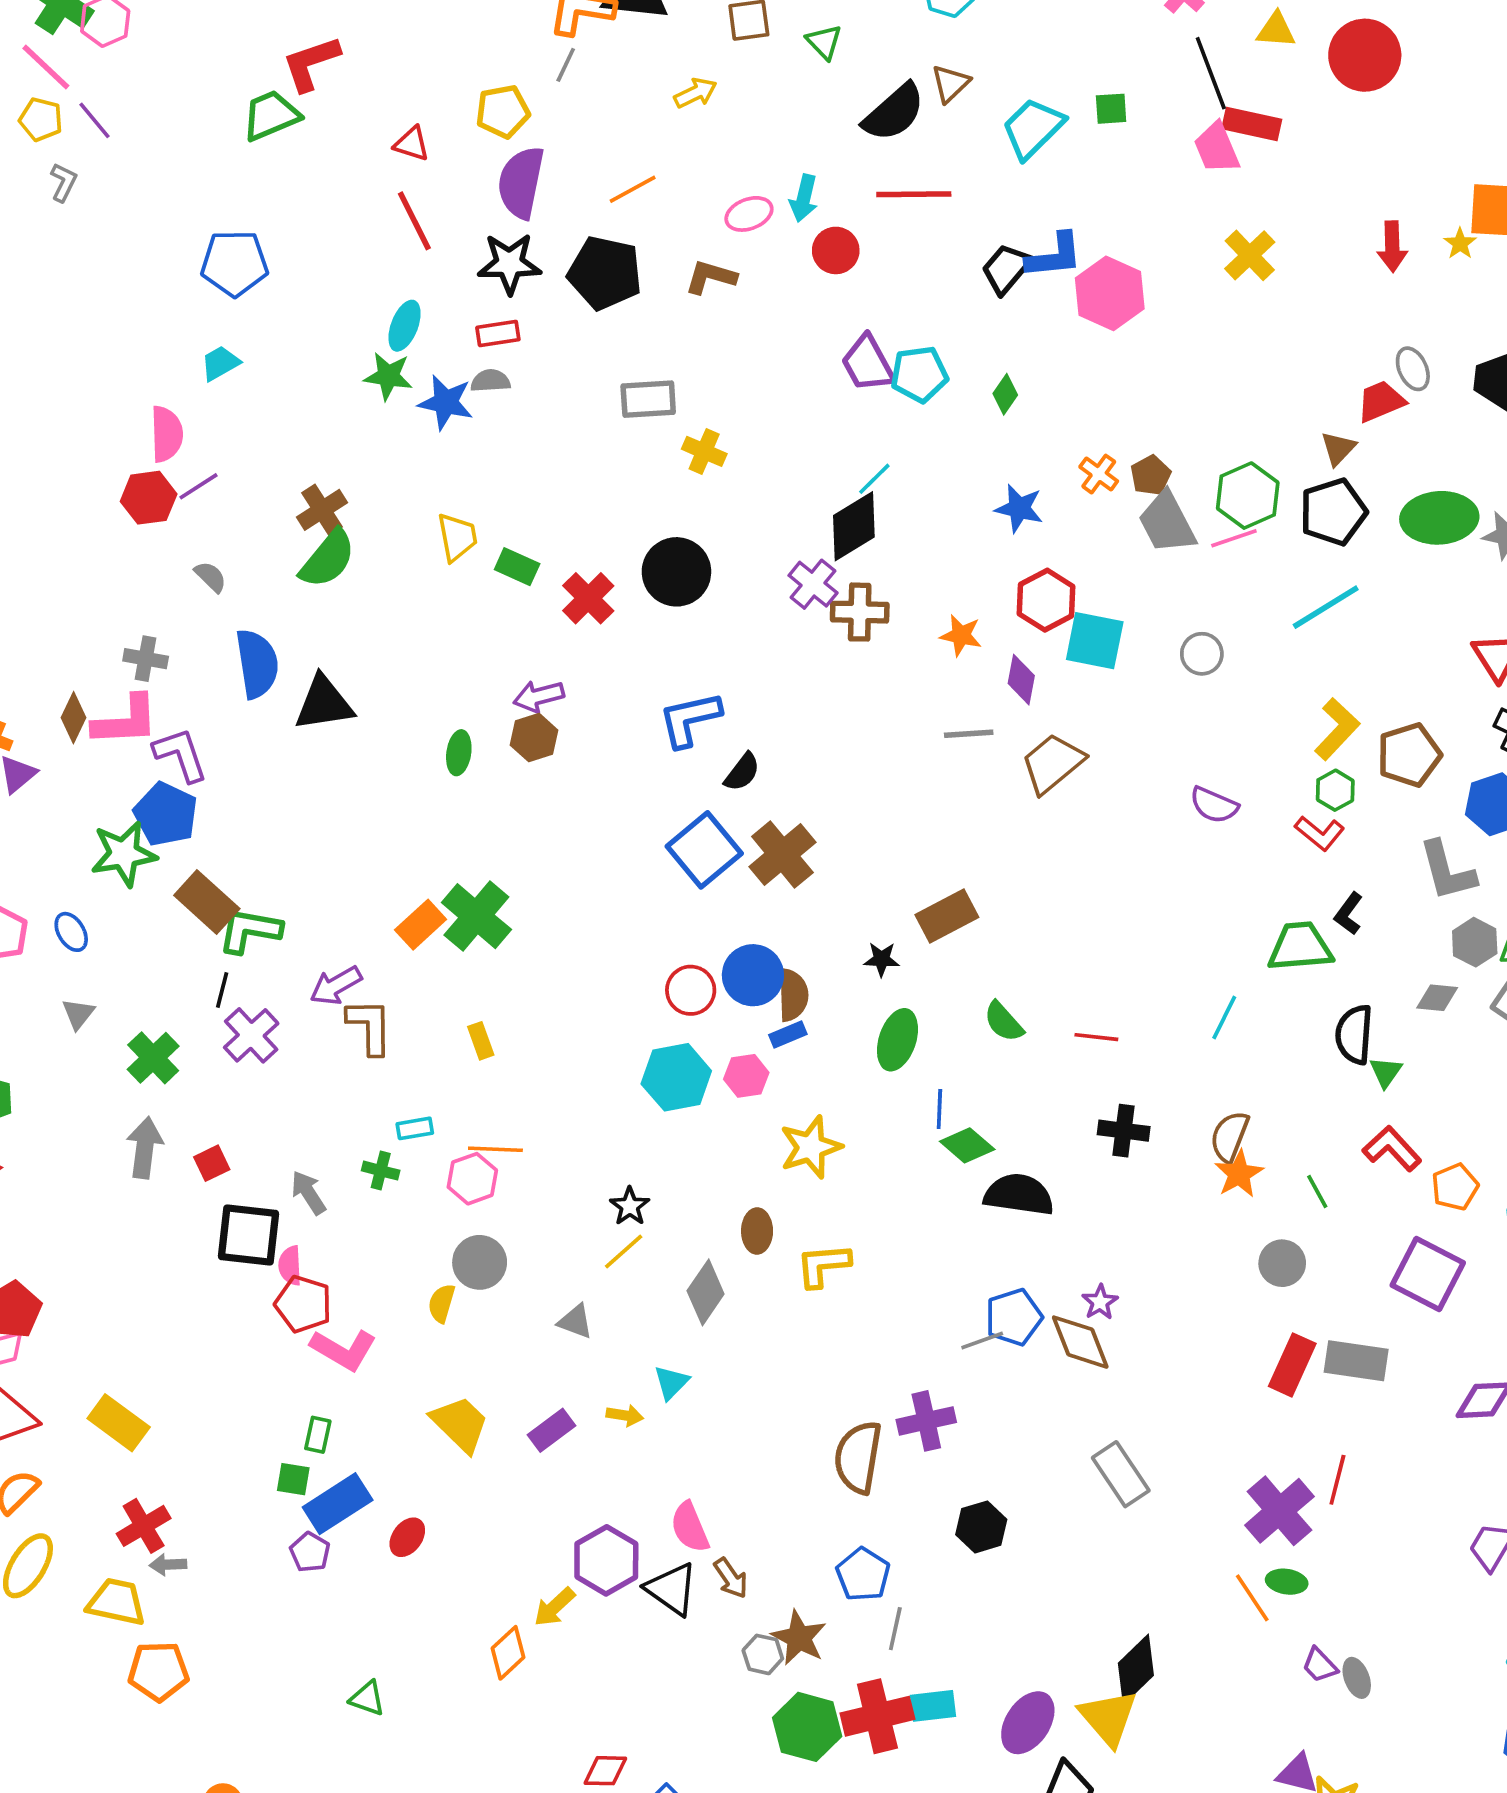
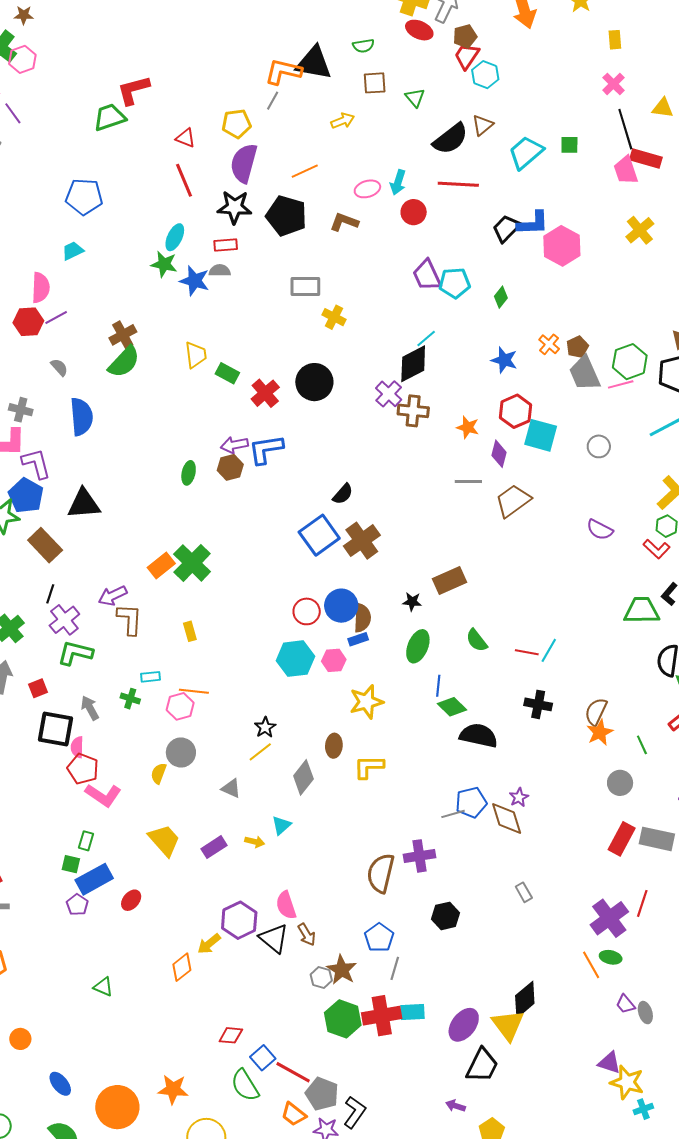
black triangle: (324, 703) -> (84, 504), moved
blue L-shape: (690, 719) -> (266, 449), moved
green L-shape: (250, 930) -> (75, 653), moved
cyan line: (1224, 1017) -> (549, 650), moved
gray rectangle: (1121, 1474) -> (524, 892), size x0.6

